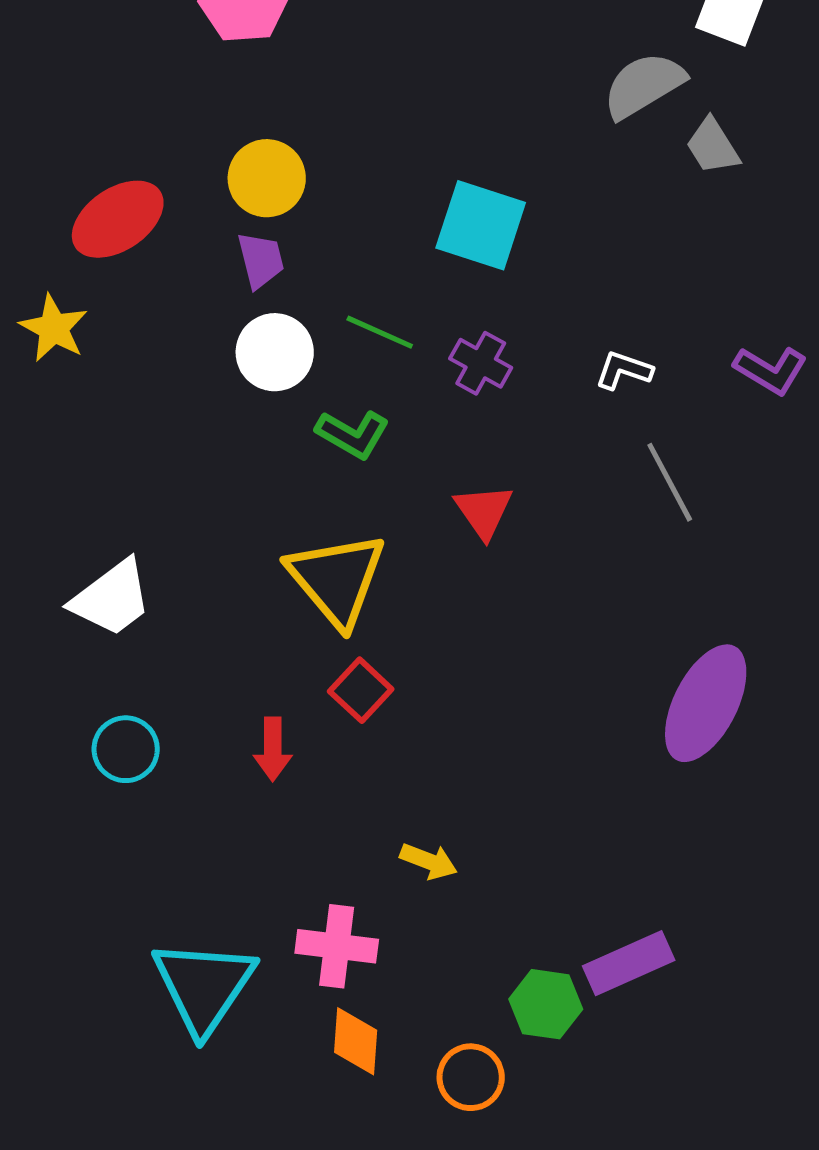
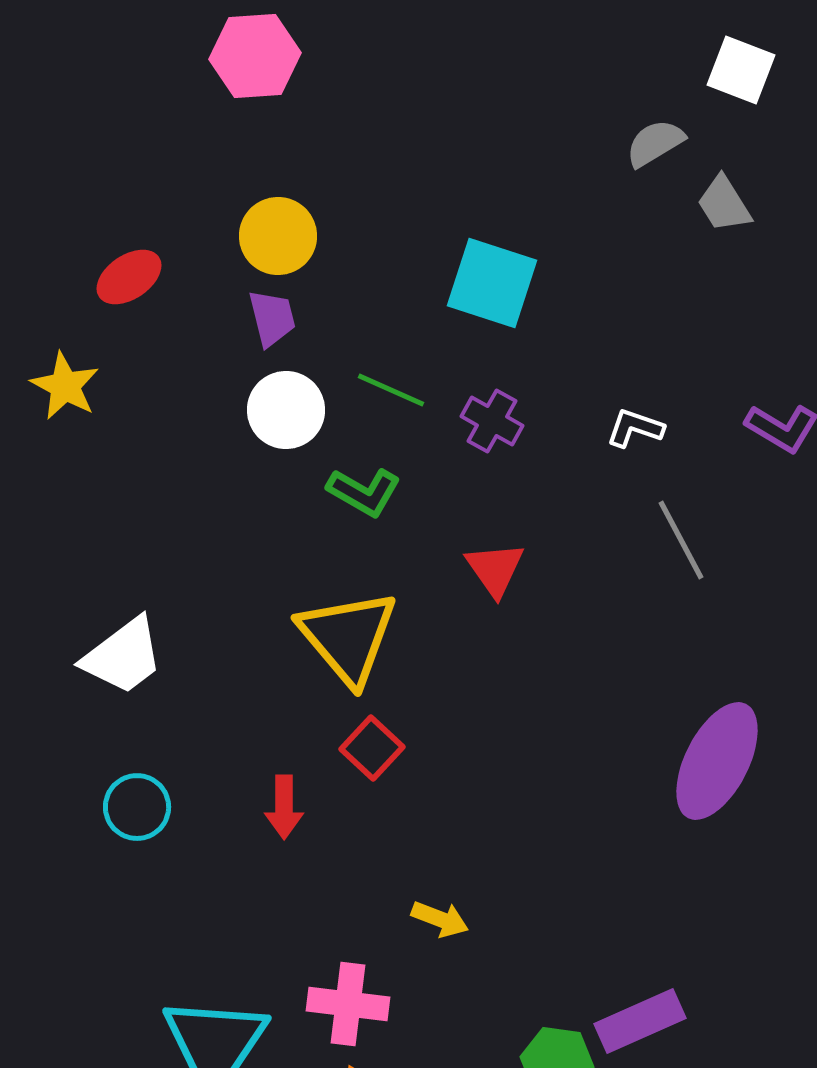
gray semicircle: (644, 85) -> (655, 143), size x0.7
red ellipse: (118, 219) -> (129, 277), size x0.7

